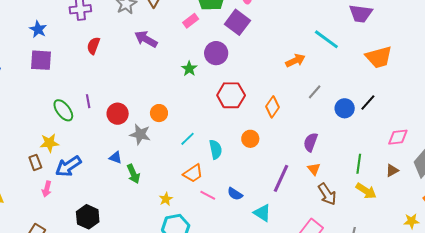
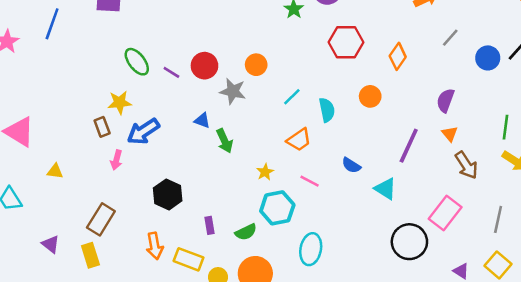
purple line: (88, 101) -> (171, 72), moved, turned -48
pink line: (208, 195) -> (310, 181), moved

